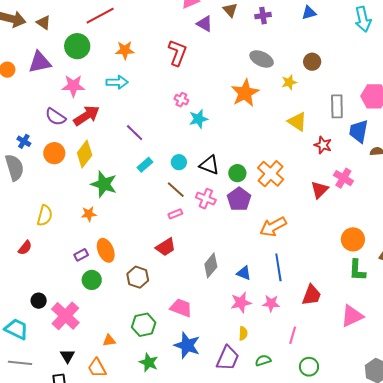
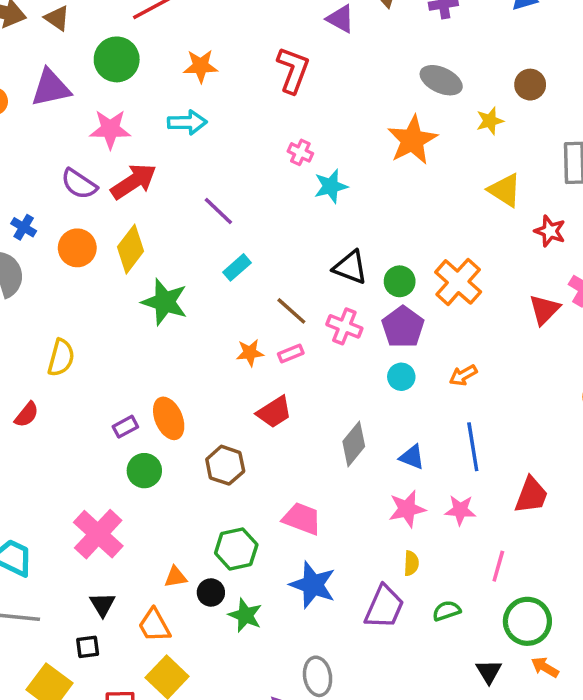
cyan circle: (179, 162) -> (401, 377), moved
orange star: (89, 214) -> (250, 353), moved
orange arrow: (273, 227) -> (463, 375), size x0.6
black circle: (39, 301) -> (211, 593), moved
green circle: (309, 367) -> (527, 621), size x1.4

